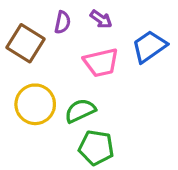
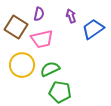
purple arrow: (101, 19) -> (71, 16), moved, turned -144
pink trapezoid: (101, 63) -> (42, 39), moved

